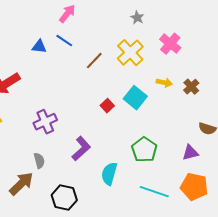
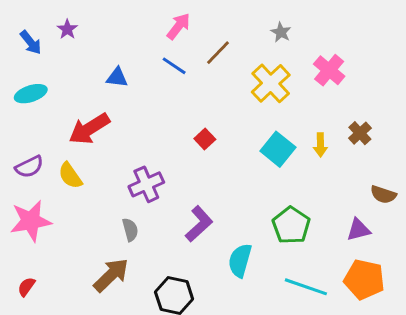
blue triangle: (39, 47) -> (117, 78), moved
brown line: (94, 61) -> (218, 53), moved
yellow arrow: (164, 83) -> (320, 145), moved, turned 77
red square: (107, 106) -> (205, 139), moved
gray semicircle: (39, 161) -> (130, 230), moved

